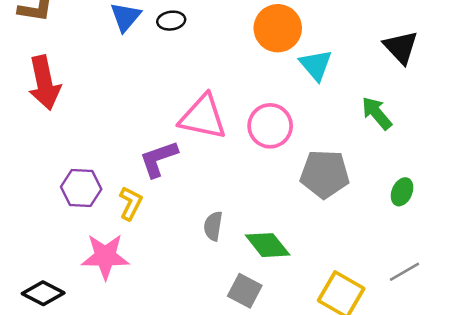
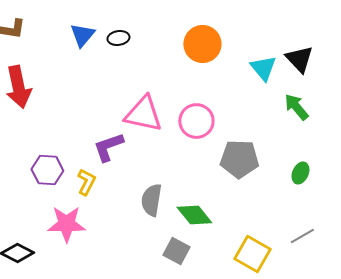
cyan triangle: (316, 65) -> (263, 68), moved
green arrow: (377, 113) -> (296, 107), moved
gray semicircle: (213, 226) -> (151, 200), size x1.4

